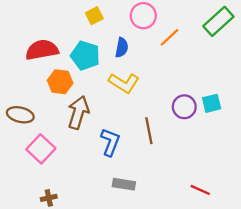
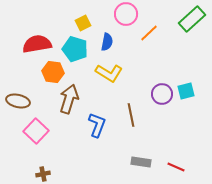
yellow square: (94, 16) -> (83, 23), moved
gray rectangle: (124, 184) -> (141, 162), moved

